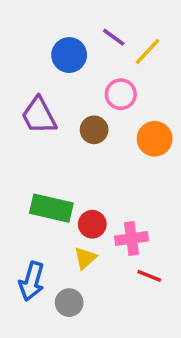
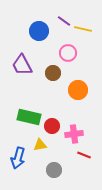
yellow line: (147, 51) -> (83, 29), turned 60
orange circle: (155, 139) -> (78, 90), moved
yellow triangle: (85, 258) -> (40, 145), moved, turned 32
gray circle: (69, 303) -> (54, 170), moved

